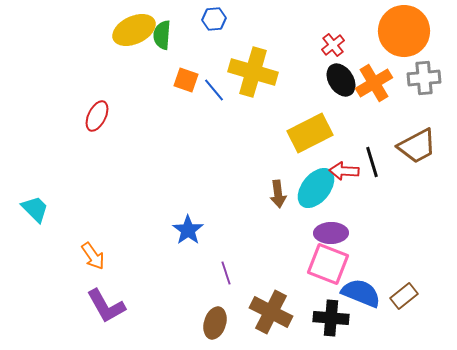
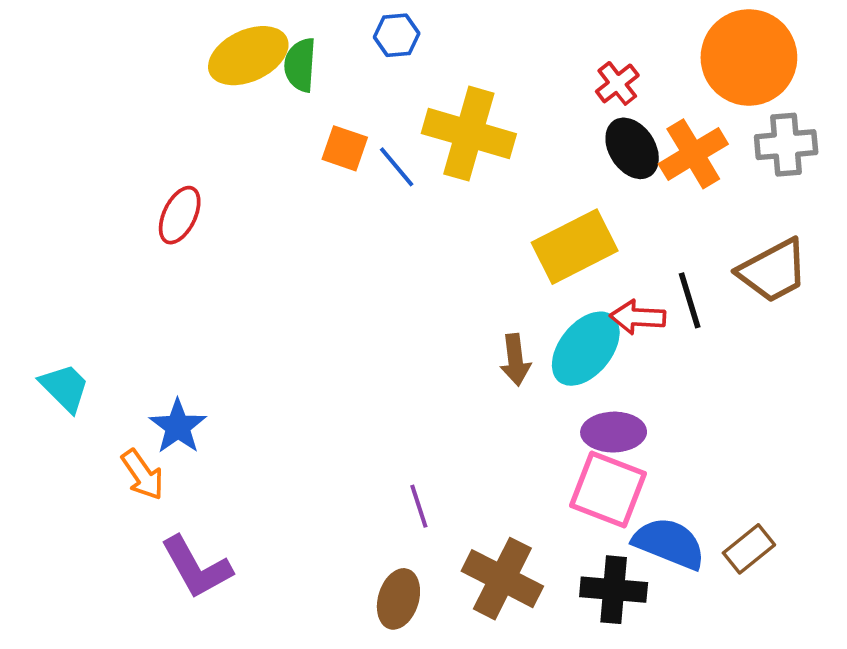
blue star: (188, 230) -> (178, 426), moved
orange arrow: (93, 256) -> (143, 475), moved

